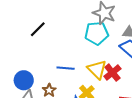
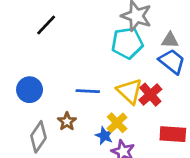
black line: (38, 29) -> (46, 25), moved
blue circle: (24, 80) -> (30, 90), moved

